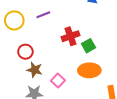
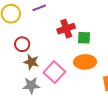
green square: (88, 46) -> (84, 38), turned 32
pink square: (58, 81) -> (54, 72), size x1.5

